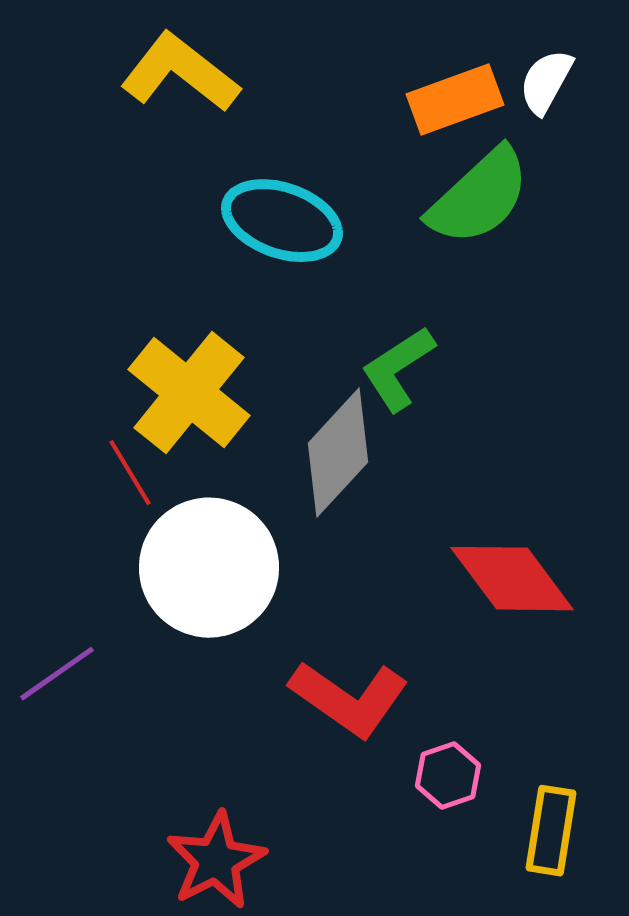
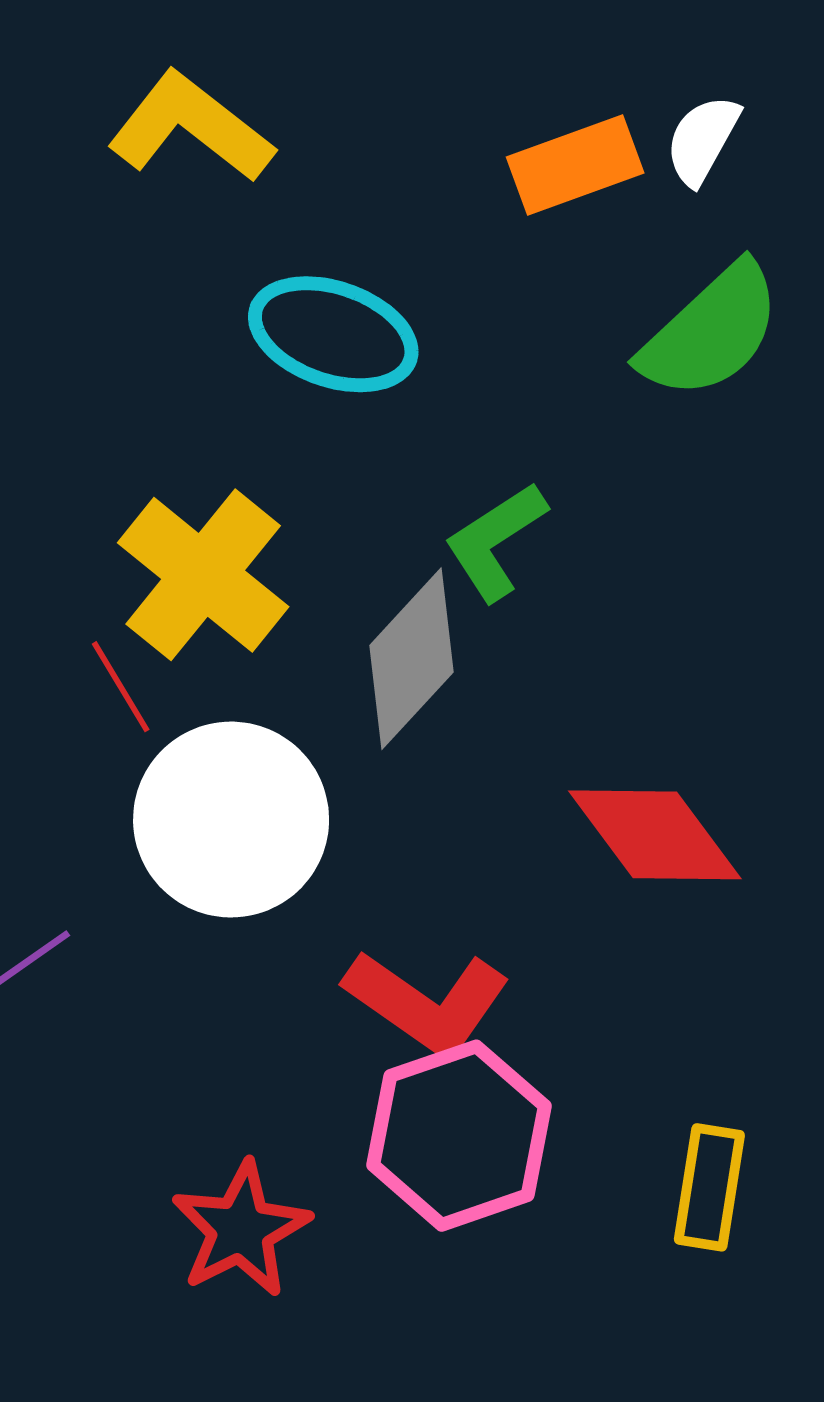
green semicircle: (479, 197) -> (711, 331), moved
pink hexagon: (448, 776) -> (459, 1136), moved, size x2.0

